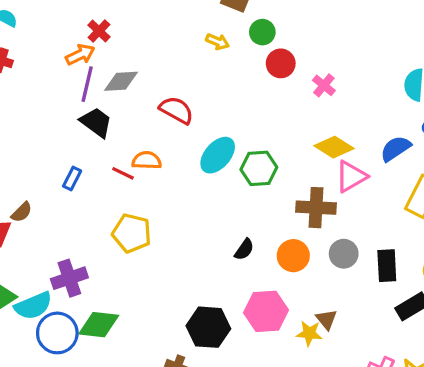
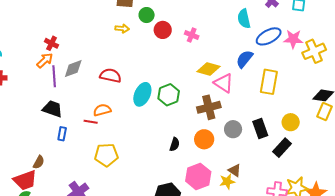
black trapezoid: (96, 122) -> (53, 109), moved
pink triangle: (351, 176) -> (224, 83), turned -40

